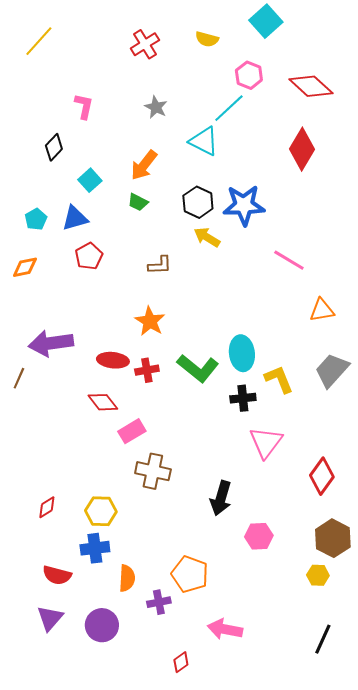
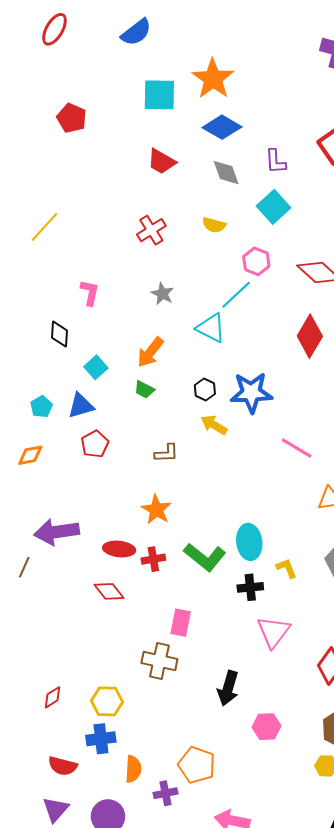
black diamond: (54, 147) -> (60, 334), turned -40
black hexagon: (198, 202) -> (205, 390), size x0.7
yellow L-shape: (279, 379) -> (287, 568), size x0.7
pink rectangle: (132, 431) -> (181, 623), moved, turned -48

